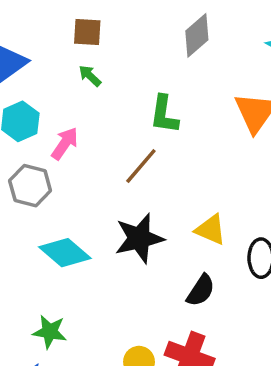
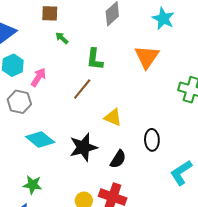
green arrow: (90, 76) -> (62, 38), moved
yellow triangle: (211, 230) -> (113, 117), moved
black star: (139, 238) -> (83, 147), moved

